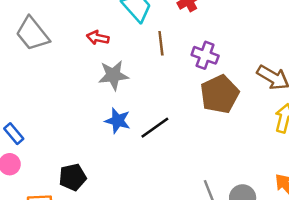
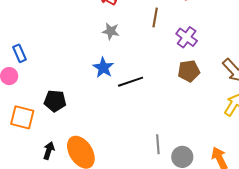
gray star: (113, 75) -> (111, 31), size x0.7
brown pentagon: (220, 94) -> (189, 71), size x0.7

